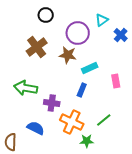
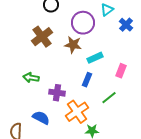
pink rectangle: (116, 81) -> (121, 71), turned 32
green arrow: (26, 88) -> (31, 78), size x0.7
green line: (104, 120) -> (109, 98), moved
orange cross: (72, 122) -> (77, 112), turned 30

